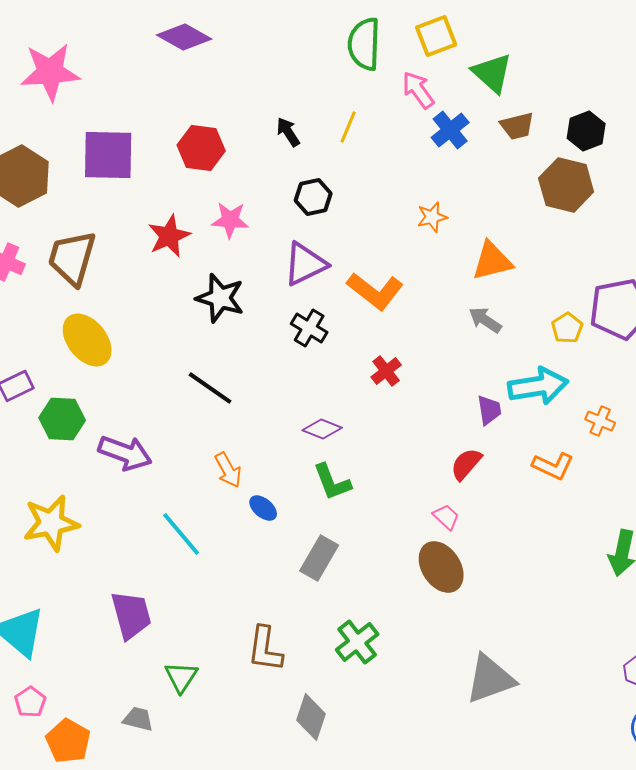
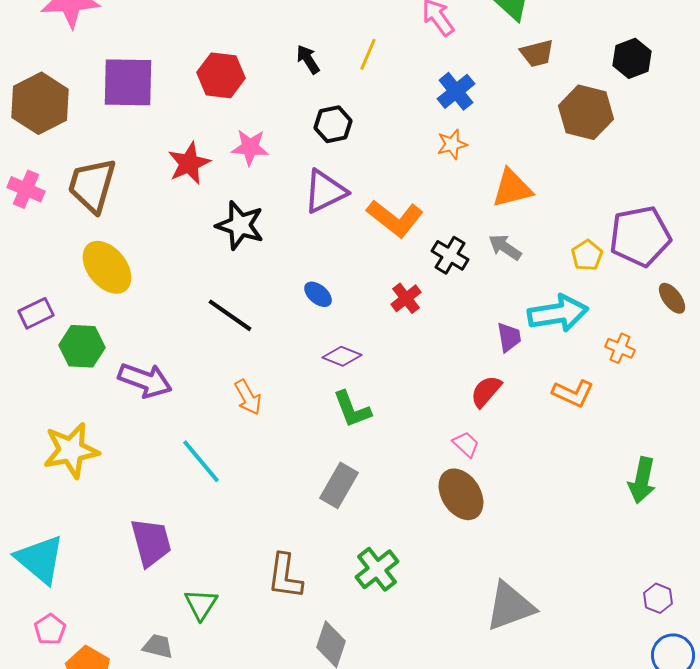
blue cross: (450, 130) -> (456, 91), moved
black hexagon: (586, 131) -> (632, 58), moved
black cross: (309, 328) -> (450, 255), moved
blue ellipse: (263, 508) -> (318, 294), moved

